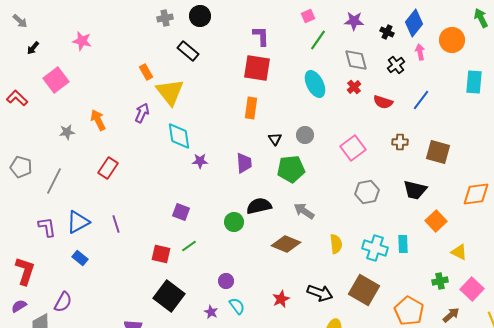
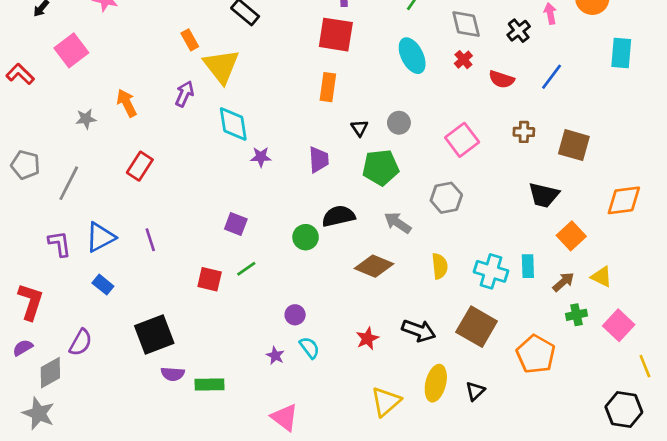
gray hexagon: (367, 192) -> (446, 198), moved
black square: (169, 296) -> (154, 335), moved, turned 32
brown arrow: (451, 315) -> (563, 282), moved

